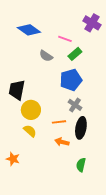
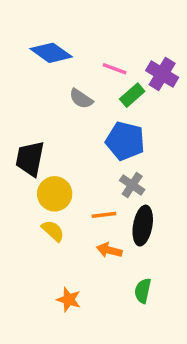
purple cross: (92, 23) -> (162, 74), moved
blue pentagon: (71, 80) -> (125, 141), turned 30
orange star: (13, 159) -> (69, 300), moved

